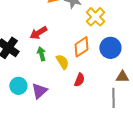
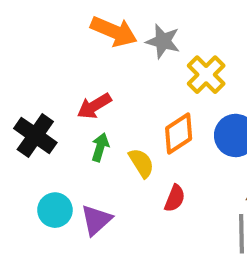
green arrow: (41, 54) -> (100, 147), turned 32

